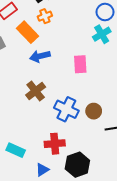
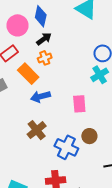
brown circle: (94, 111) -> (89, 136), moved

